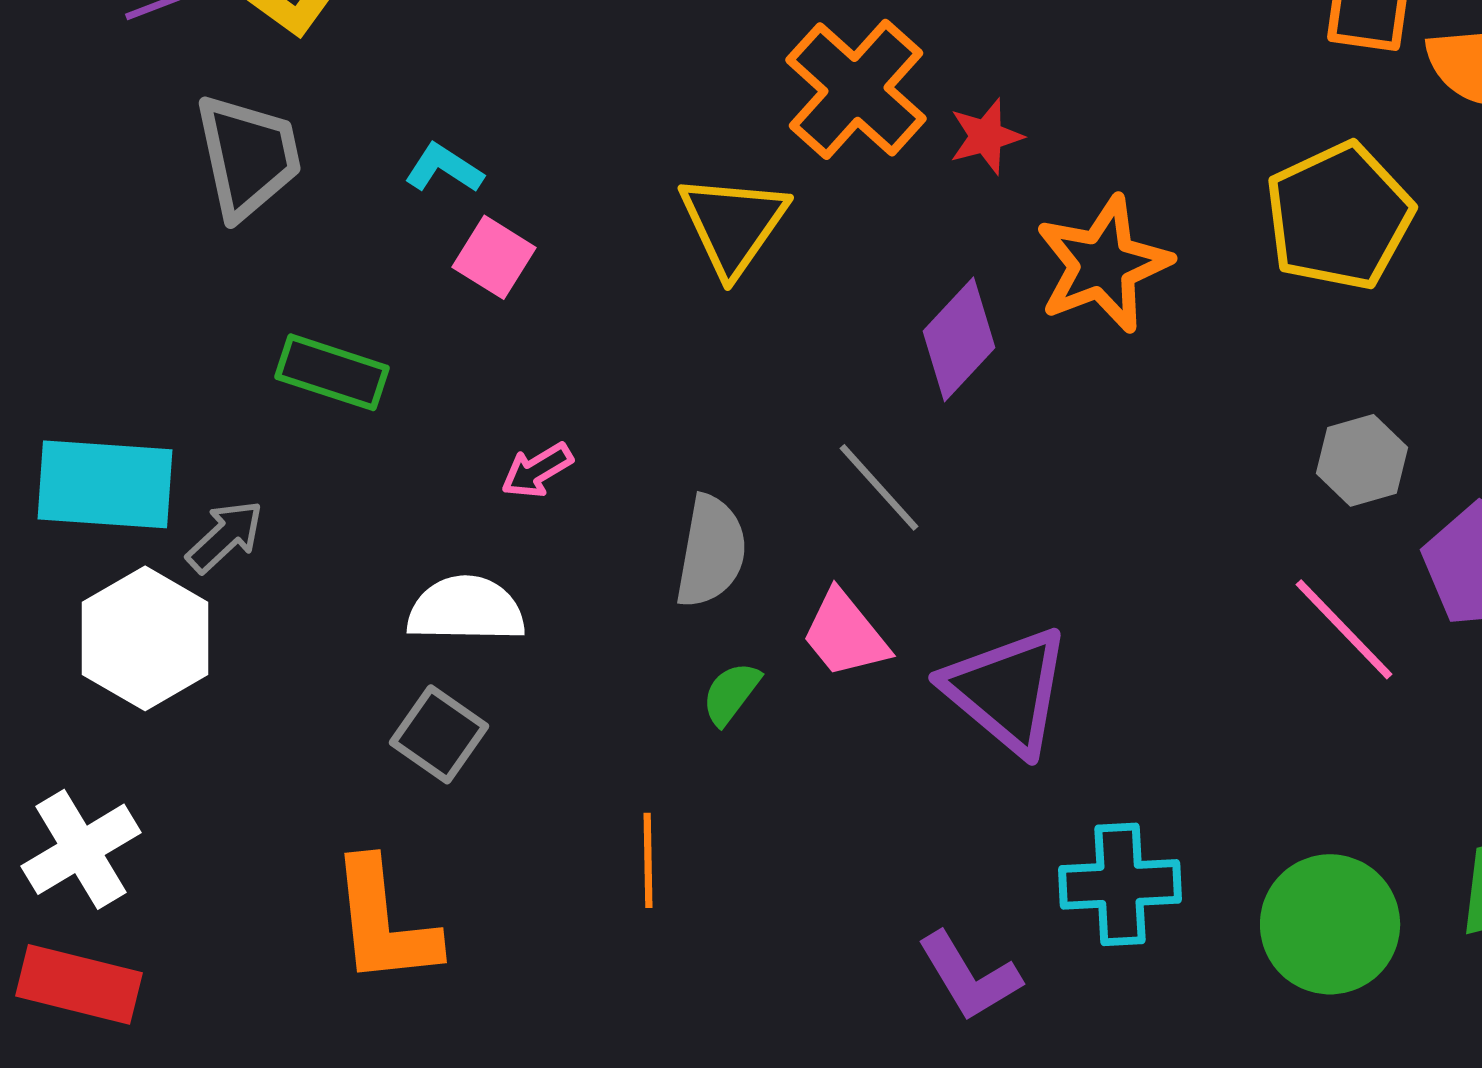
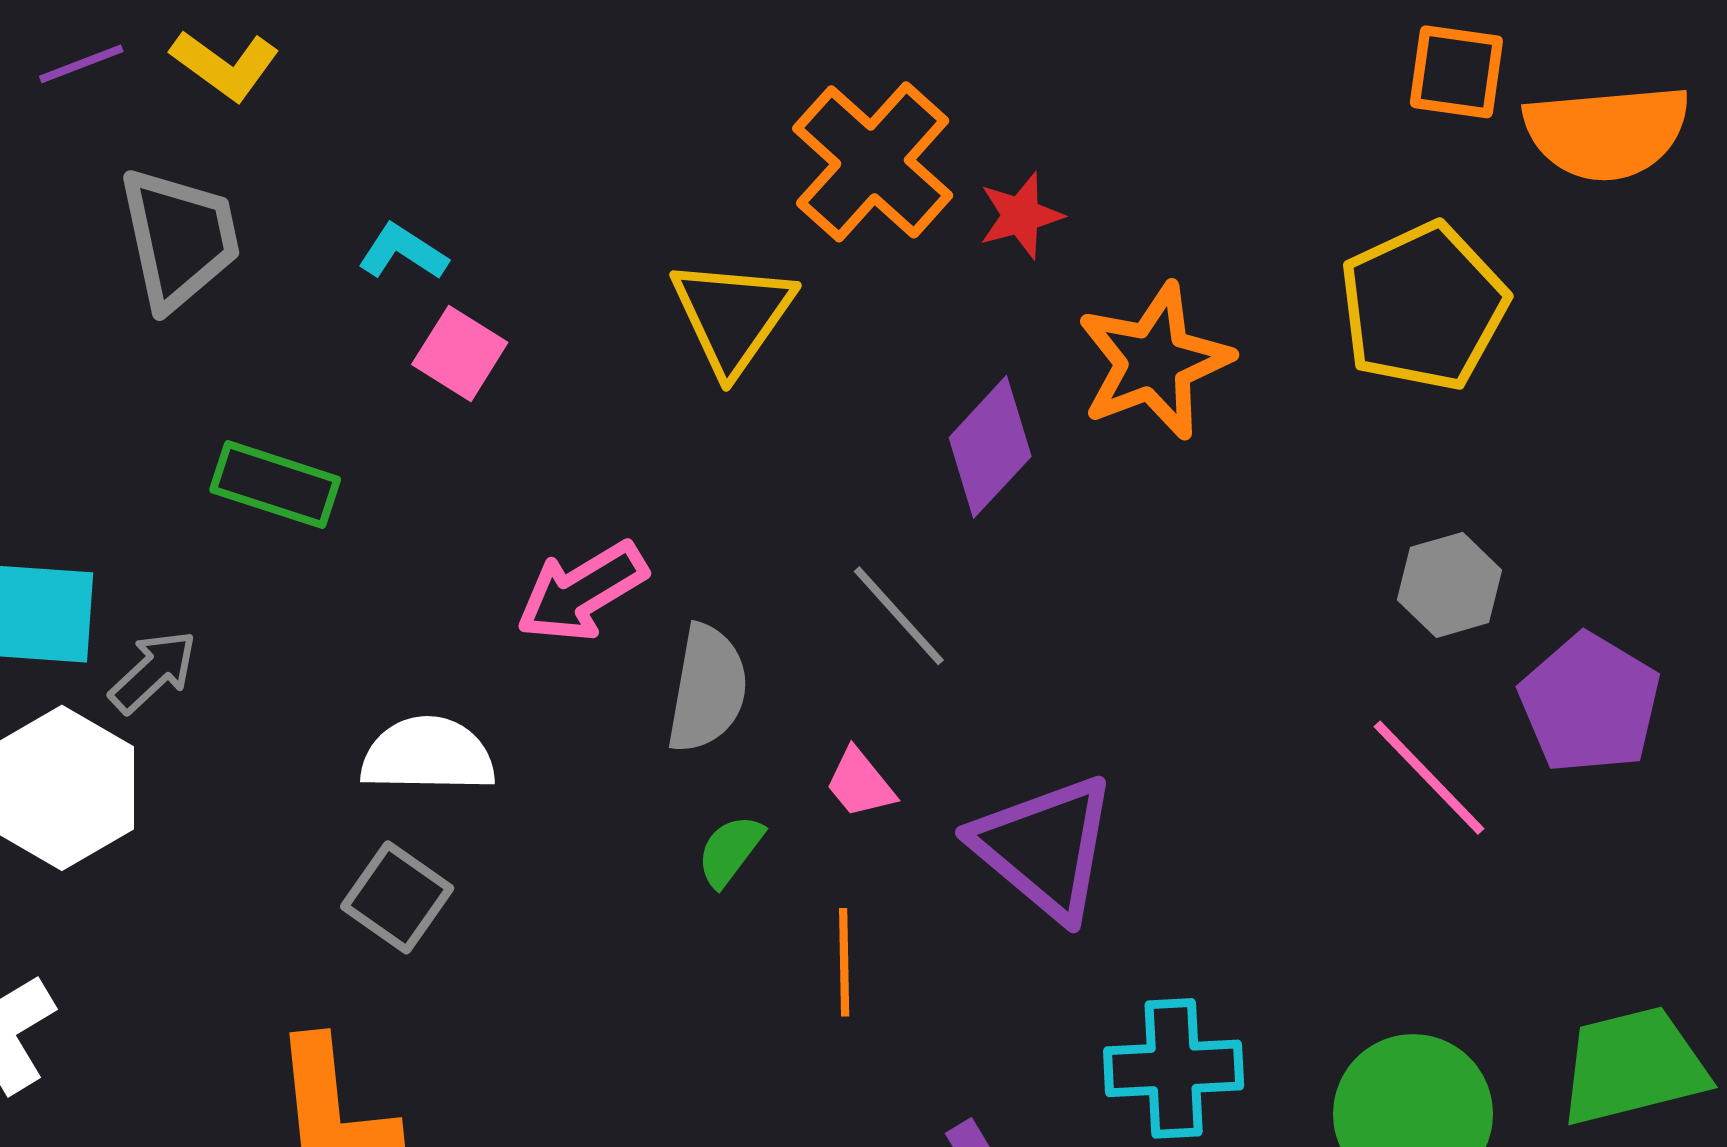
pink arrow: (537, 470) -> (582, 592), moved, size x1.6
pink trapezoid: (845, 634) -> (860, 783), size x0.7
orange line: (648, 860) -> (844, 962), moved

